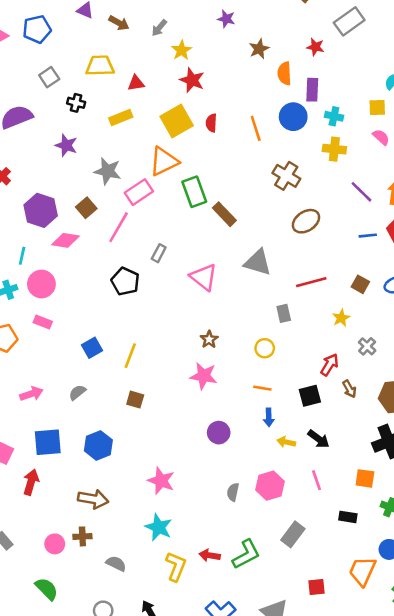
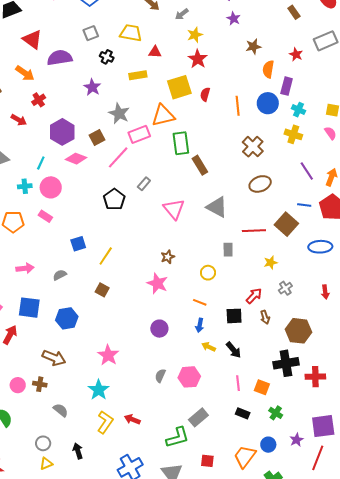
brown square: (360, 284) -> (286, 224), moved, size x1.6
pink line: (316, 480) -> (238, 383), moved
green L-shape: (246, 554) -> (177, 437), moved

